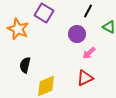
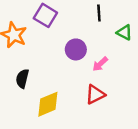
black line: (88, 11) -> (99, 13), turned -32
purple circle: (77, 34) -> (76, 49), moved

